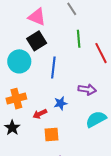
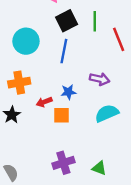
black square: (37, 41) -> (67, 21), moved
orange square: (51, 135) -> (61, 115), moved

